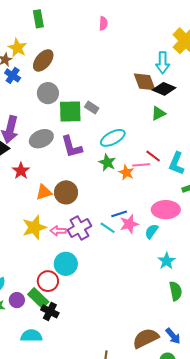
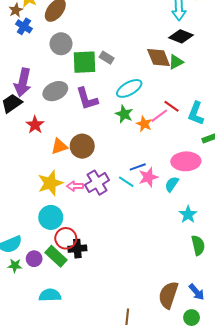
brown diamond: (145, 82) -> (159, 58), moved
pink line: (141, 165) -> (159, 116), turned -30
cyan circle: (66, 264) -> (51, 217), moved
black cross: (50, 311) -> (77, 249), moved, turned -30
brown semicircle: (146, 338) -> (168, 295), turned -44

